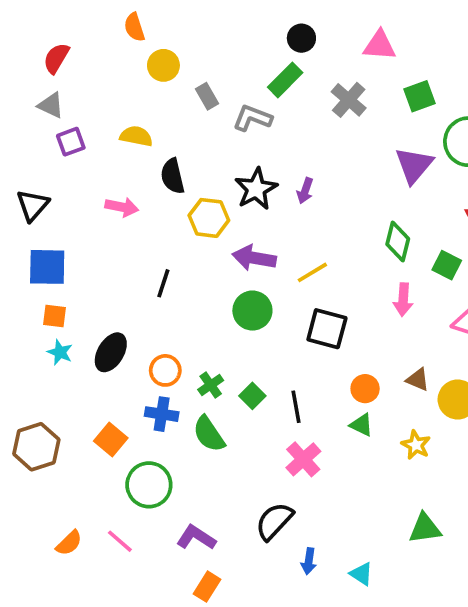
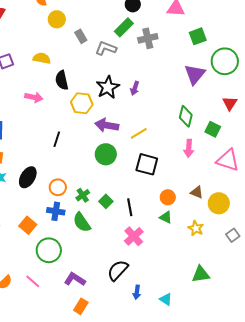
gray cross: (349, 100) -> (148, 38), moved, turned 36

